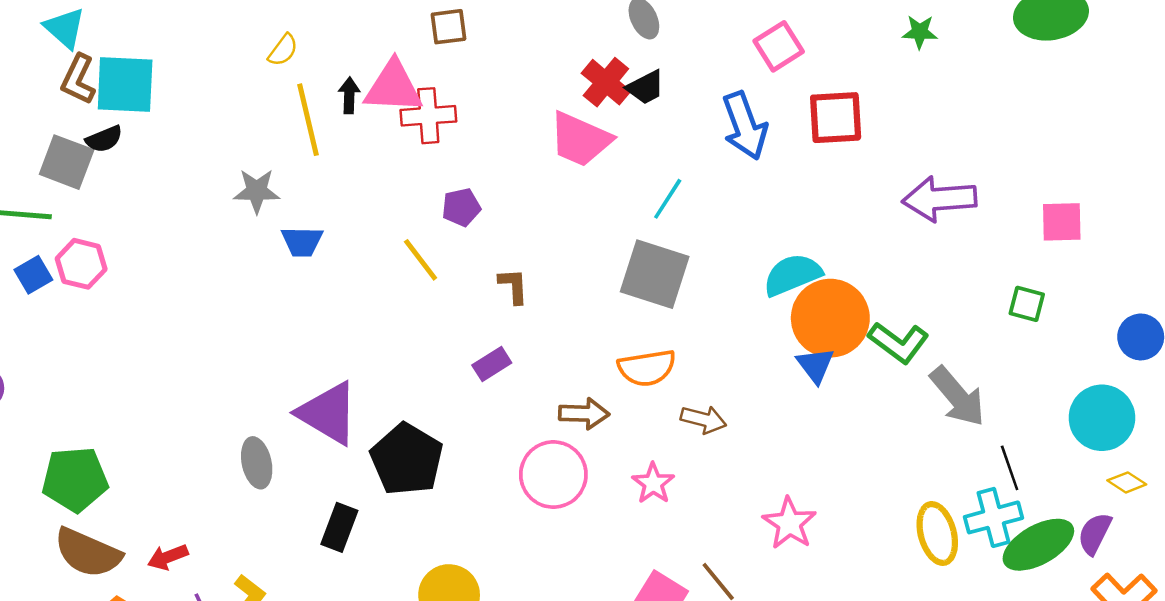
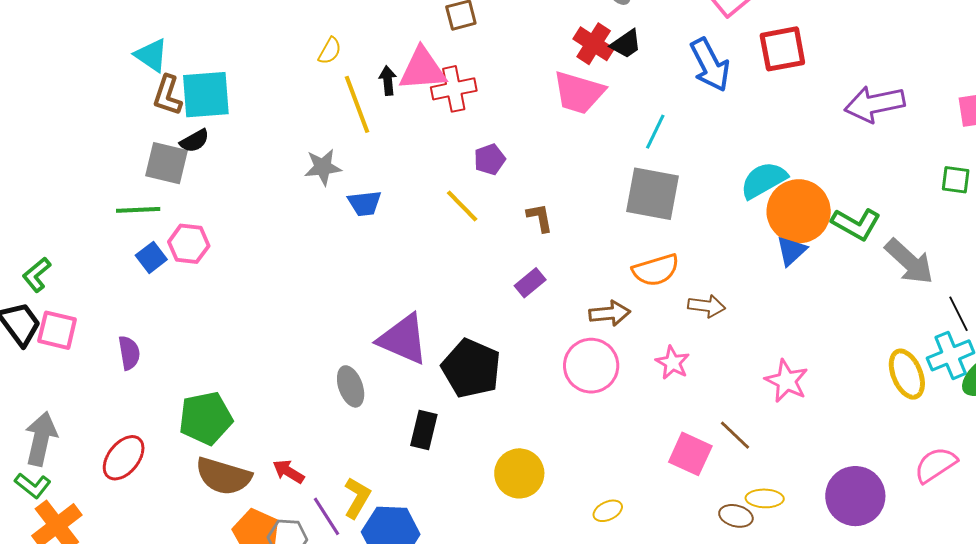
blue triangle: (815, 365) -> (791, 251), turned 32
red arrow: (168, 557) -> (288, 472), turned 60

